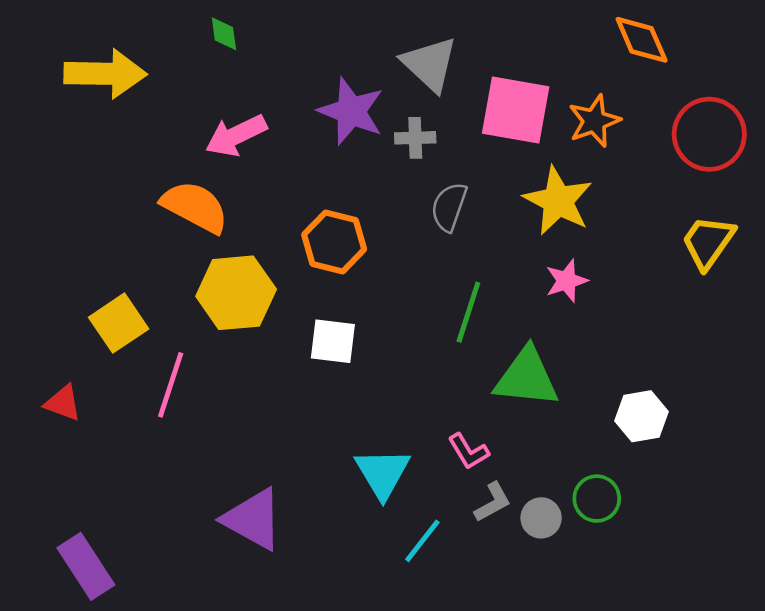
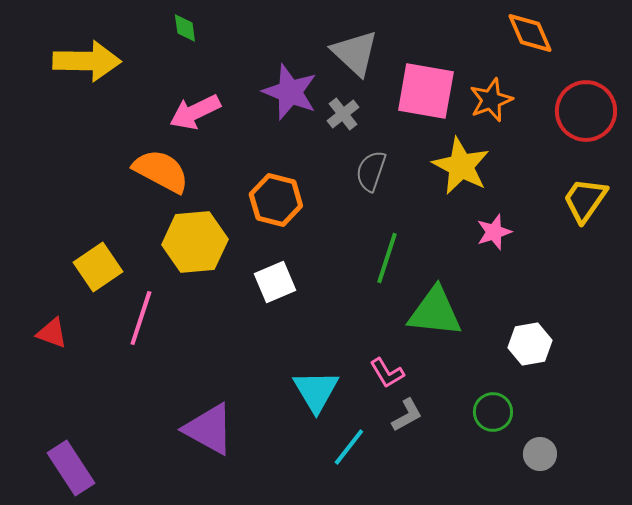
gray cross: (415, 138) -> (343, 114), turned -36
pink star: (566, 281) -> (494, 232), moved
white square: (333, 341) -> (275, 282), turned -30
gray circle: (541, 518) -> (540, 454), moved

